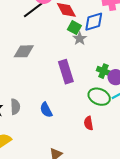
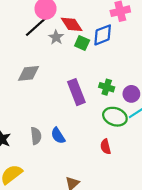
gray star: (80, 39) -> (56, 37), moved
green cross: (104, 71) -> (107, 87), moved
gray semicircle: (15, 107) -> (36, 136), moved

